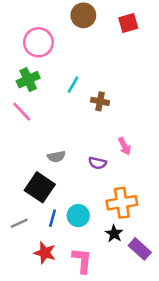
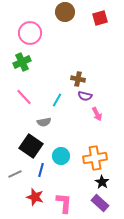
cyan line: (73, 85) -> (57, 100), moved
pink line: (22, 112) -> (24, 97), moved
purple semicircle: (97, 163) -> (85, 96), moved
cyan circle: (78, 216) -> (61, 156), moved
black star: (114, 234) -> (102, 182), moved
purple rectangle: (140, 249) -> (100, 203), moved

